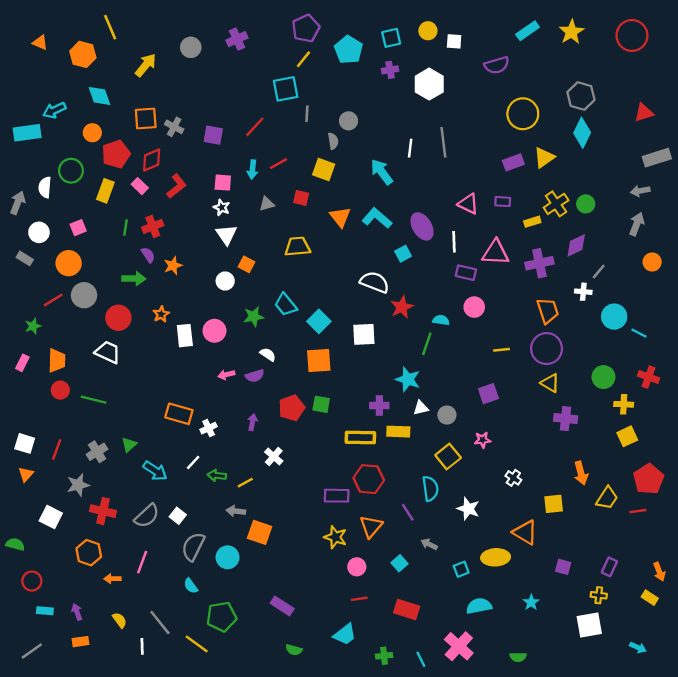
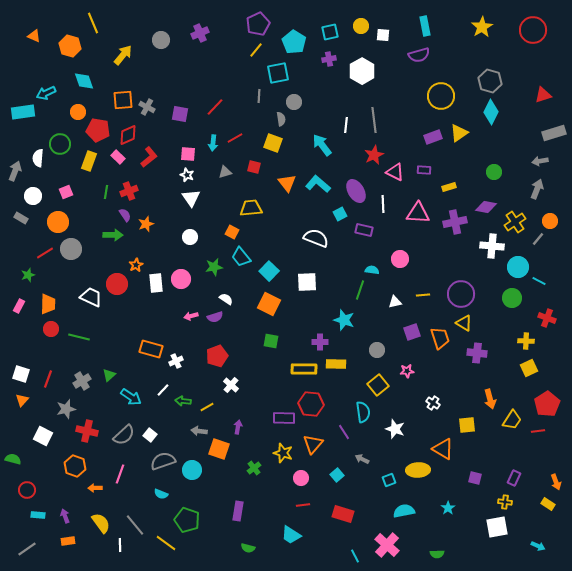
cyan rectangle: (528, 31) -> (425, 26), moved, turned -66
cyan square: (286, 89) -> (278, 73), moved
red pentagon: (116, 154) -> (98, 130), turned 30
yellow cross: (556, 204) -> (515, 222), moved
purple diamond: (576, 245) -> (486, 207), turned 35
orange square: (246, 264) -> (232, 232), moved
gray line: (599, 271) -> (538, 239), moved
purple rectangle: (466, 273) -> (364, 230), moved
white cross: (583, 292) -> (492, 246), size x1.6
red star: (402, 307) -> (374, 155), moved
orange trapezoid: (548, 311) -> (440, 338), moved
red circle: (118, 318) -> (117, 284), moved
orange square: (319, 360) -> (269, 304), turned 30
green circle: (603, 377) -> (512, 298), moved
red pentagon: (292, 408) -> (217, 356), moved
white triangle: (421, 408) -> (395, 302), moved
purple arrow: (252, 422) -> (238, 427), moved
gray semicircle: (193, 547) -> (163, 461), turned 45
cyan semicircle: (191, 586) -> (161, 494), turned -32
purple rectangle: (282, 606) -> (238, 511), turned 66
green pentagon: (222, 617) -> (187, 520), turned 30
yellow semicircle: (120, 620) -> (101, 523), size x1.5
cyan trapezoid: (345, 634) -> (291, 535), turned 70
green cross: (384, 656) -> (254, 468), moved, turned -32

